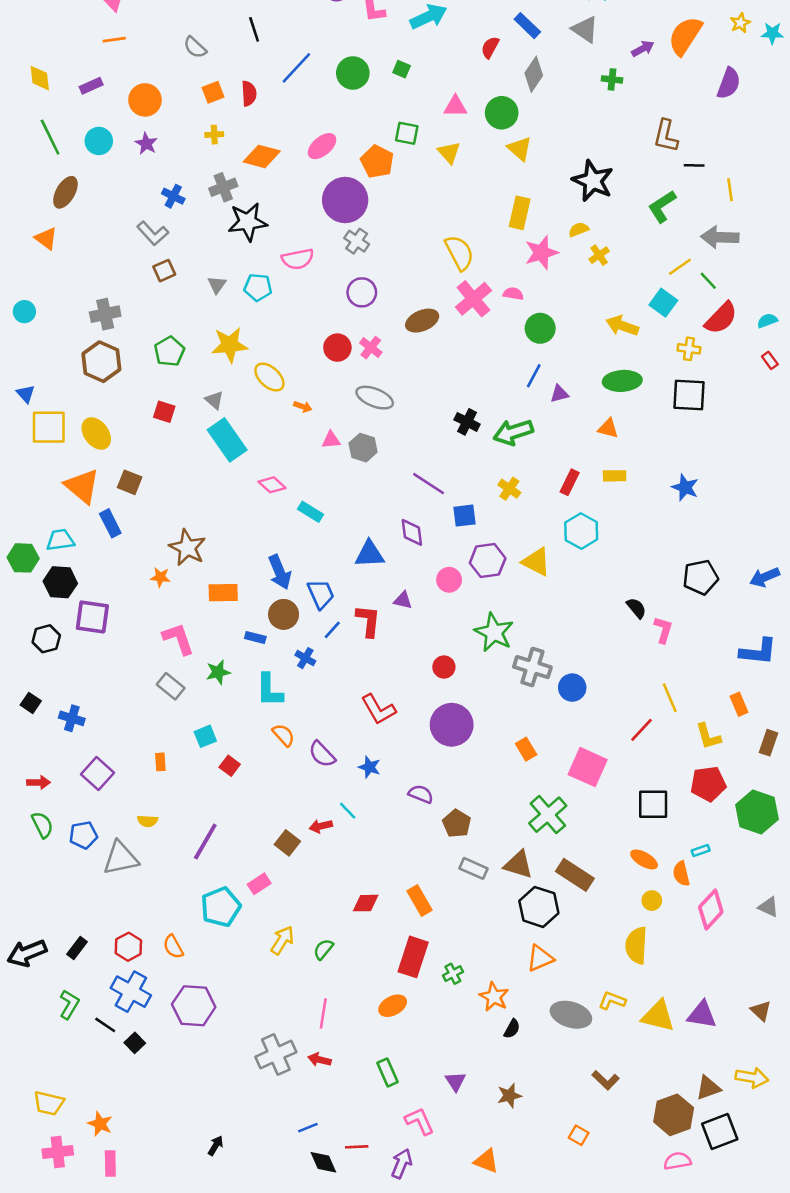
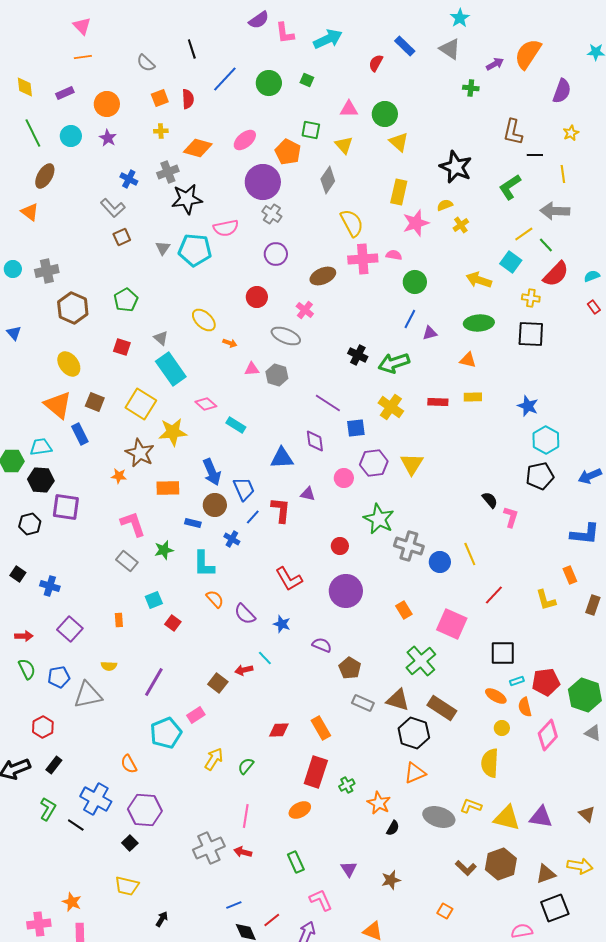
yellow star: (740, 23) -> (571, 133), moved
gray diamond: (534, 74) -> (328, 180), moved
cyan pentagon: (258, 287) -> (195, 250), size x1.5
pink cross: (473, 299) -> (363, 259), turned 36
gray cross: (105, 314) -> (47, 271), moved
yellow star: (230, 345) -> (173, 432), moved
pink cross: (371, 348) -> (305, 310), moved
yellow square: (49, 427) -> (141, 404), moved, turned 32
red rectangle: (570, 482) -> (438, 402), turned 66
yellow cross: (509, 489) -> (391, 407), size x1.4
cyan hexagon: (581, 531) -> (546, 440), moved
yellow triangle: (536, 562) -> (412, 464), turned 35
yellow line: (670, 698) -> (470, 554), moved
red pentagon: (708, 784) -> (546, 682), moved
green hexagon: (757, 812) -> (585, 695), moved
cyan rectangle: (701, 850) -> (517, 681), moved
red hexagon: (128, 947) -> (43, 727), moved
black square: (135, 1043) -> (130, 843), moved
yellow trapezoid: (49, 1103) -> (127, 886), moved
brown hexagon: (674, 1115) -> (501, 864), moved
red line: (357, 1147) -> (272, 920), turned -36

